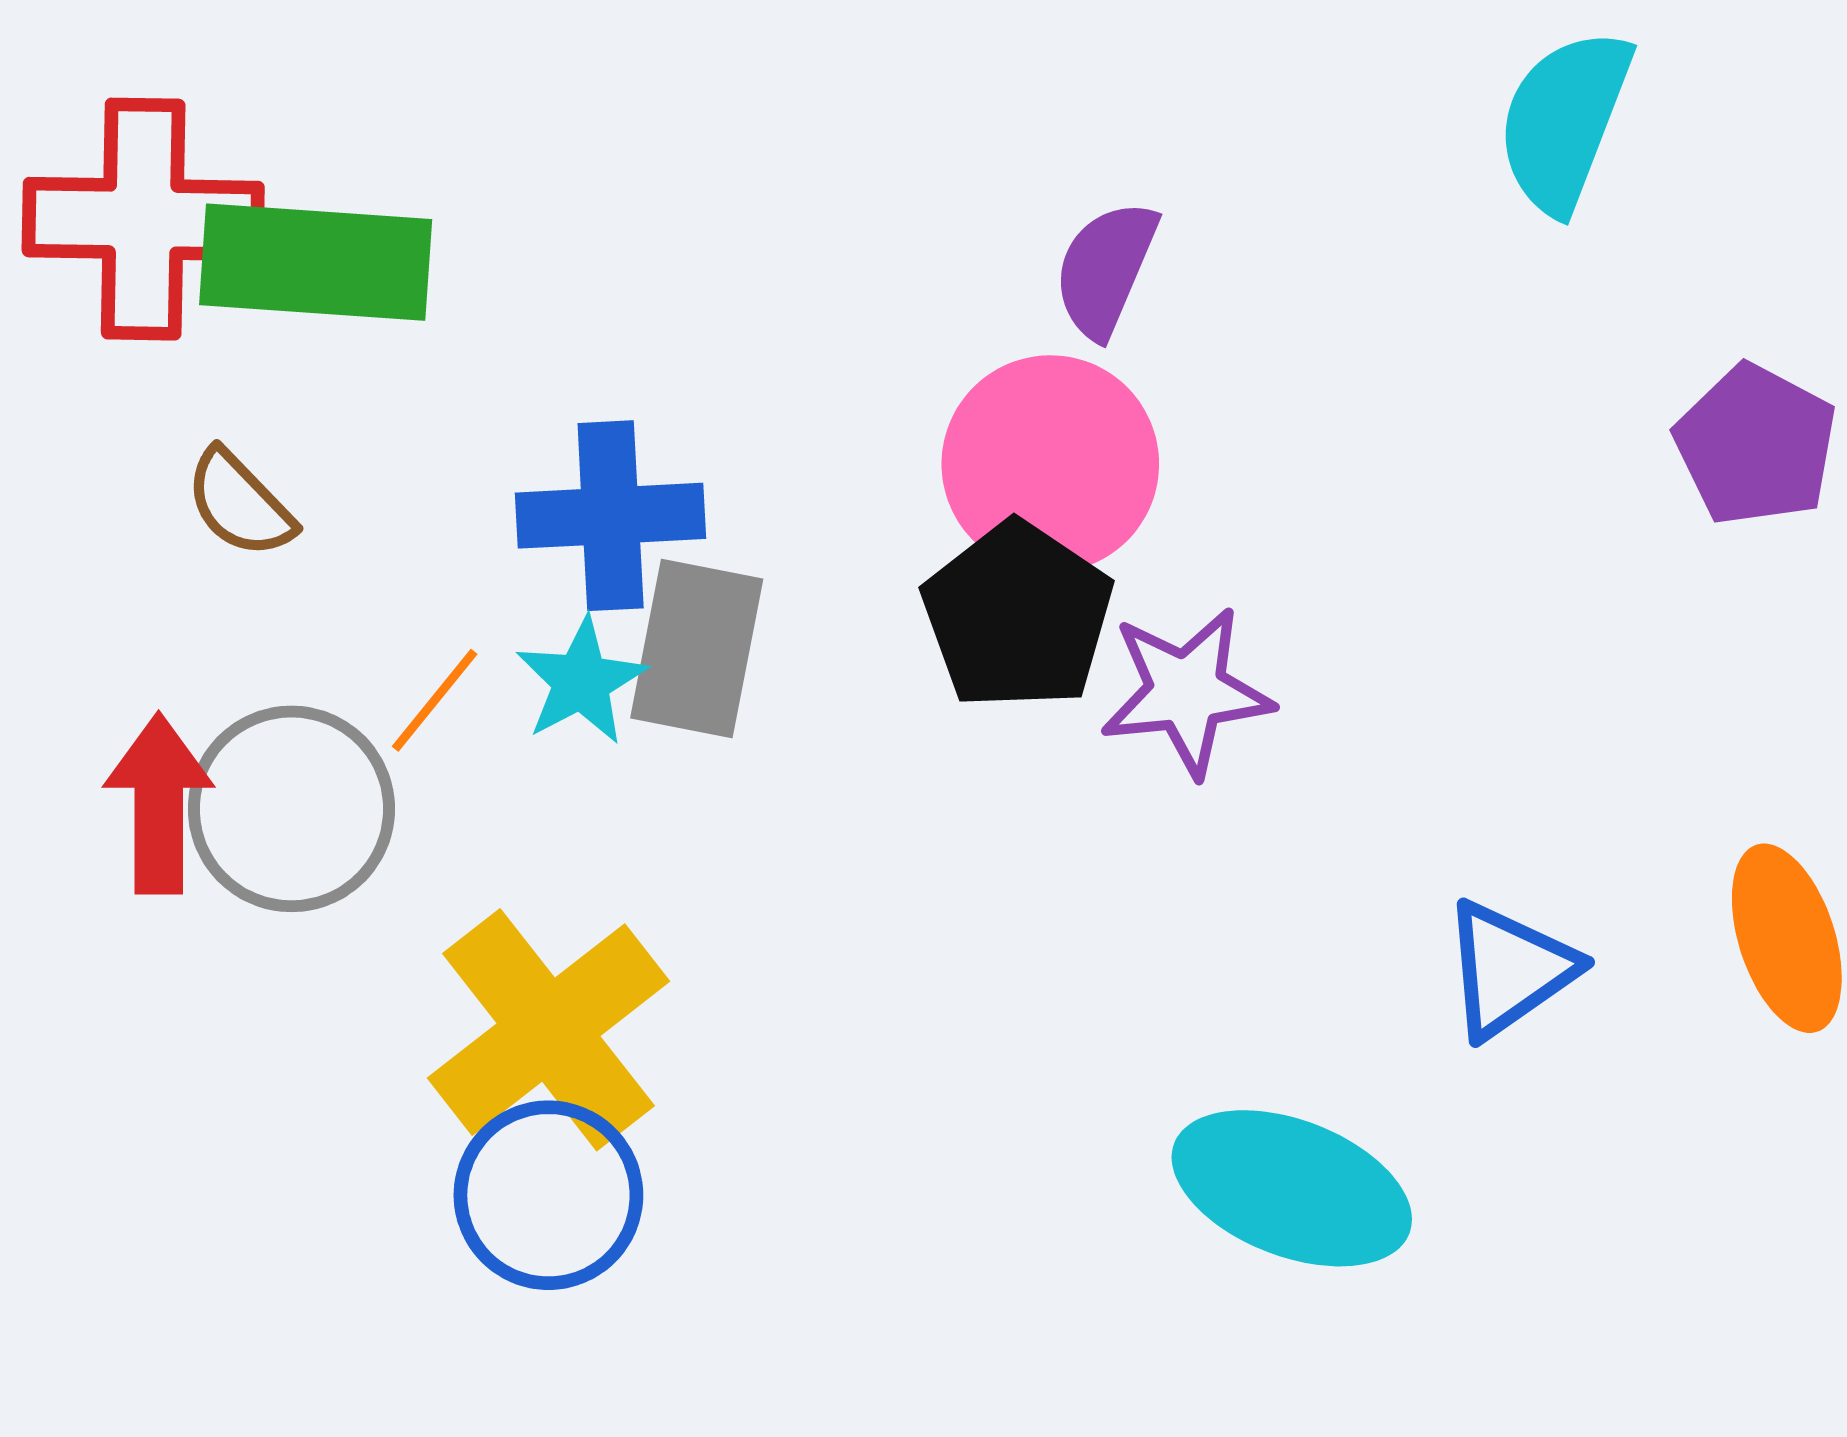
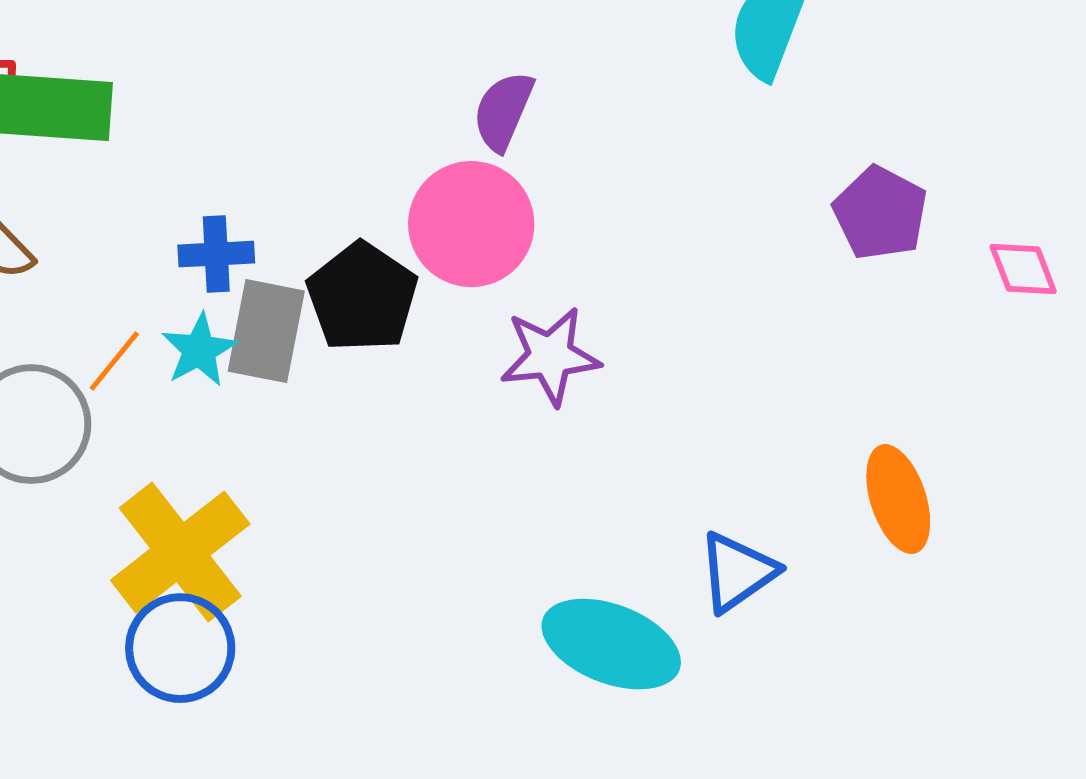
blue cross: (611, 516) -> (216, 254), size x0.7
black pentagon: (1018, 616) -> (362, 297), moved
blue triangle: (1509, 969) -> (737, 572), moved

